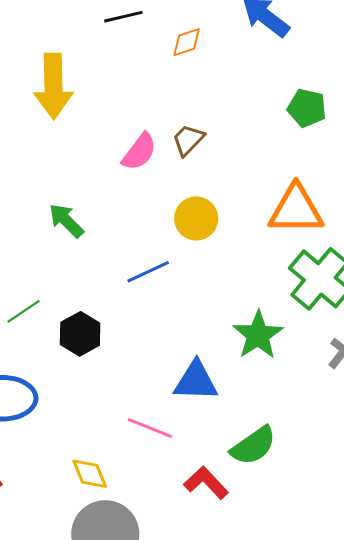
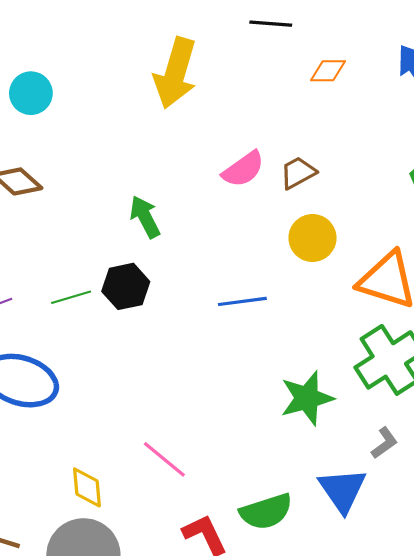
yellow circle: (196, 219) -> (312, 238), moved
blue line: (148, 272) -> (242, 301), moved
black hexagon: (80, 334) -> (126, 286), moved
blue triangle: (196, 381) -> (342, 490), moved, turned 36

